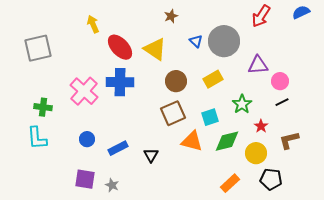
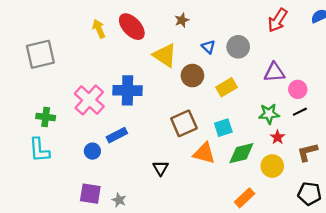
gray circle: (224, 41) -> (238, 47), size x0.7
red ellipse: (120, 47) -> (132, 27), moved
brown circle: (176, 81) -> (192, 76), moved
green star: (242, 104) -> (269, 114), moved, turned 30
blue rectangle: (118, 148) -> (117, 135), moved
black pentagon: (271, 179) -> (309, 194), moved

